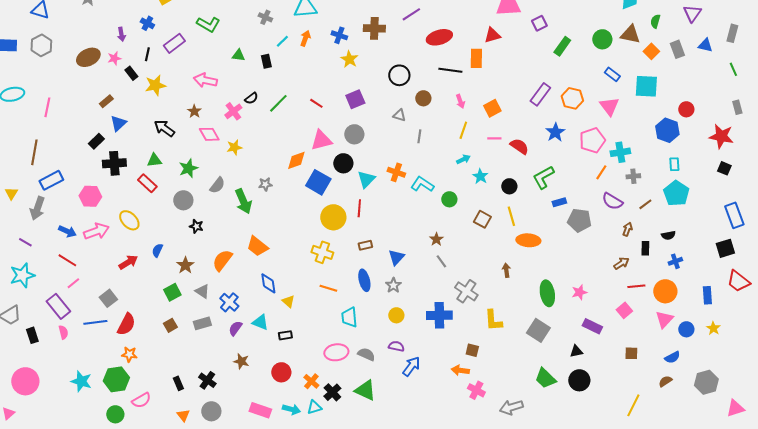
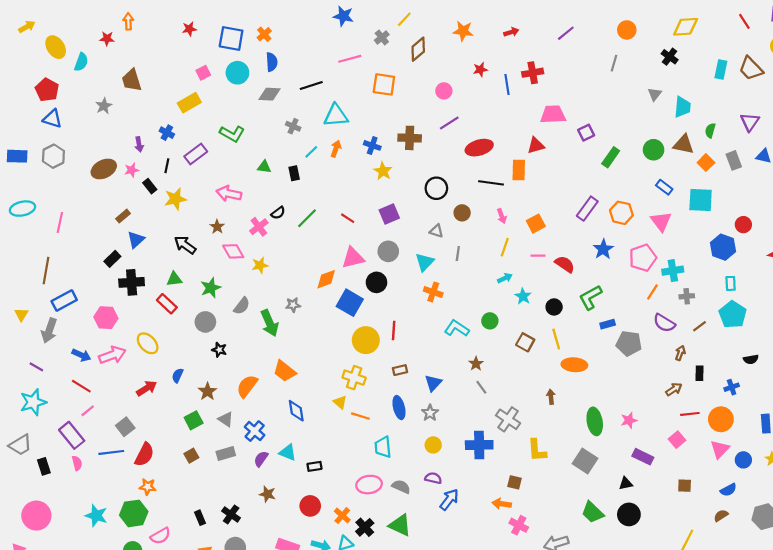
cyan triangle: (366, 179) -> (425, 262), moved
cyan L-shape: (422, 184) -> (457, 328), moved
black semicircle: (668, 235) -> (751, 359), moved
yellow triangle: (288, 301) -> (340, 402), moved

